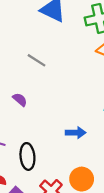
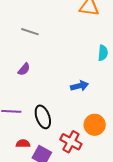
purple semicircle: (20, 100) -> (24, 69), turned 104

